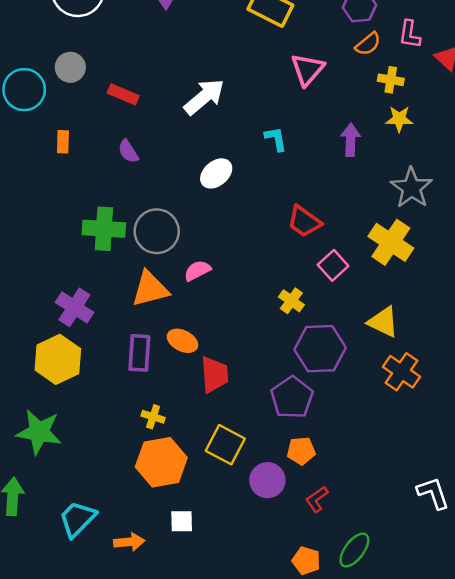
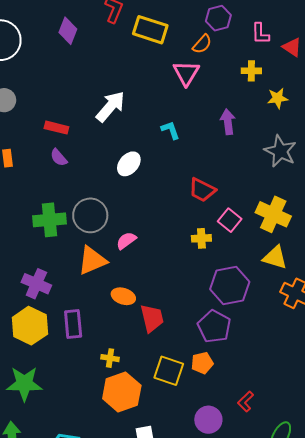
orange semicircle: (368, 44) -> (202, 44), moved
red rectangle: (123, 94) -> (56, 128), moved
yellow star: (399, 119) -> (278, 98), moved
yellow cross: (391, 242) -> (273, 214), moved
yellow cross: (291, 301) -> (201, 238), moved, turned -30
purple rectangle: (139, 353) -> (73, 324), moved
orange pentagon: (301, 451) -> (202, 363), moved
purple circle: (267, 480) -> (208, 420), moved

